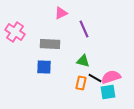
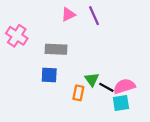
purple line: (84, 29) -> (94, 16), moved
green triangle: (83, 61) -> (92, 79), moved, turned 40
orange rectangle: (81, 83) -> (78, 93), moved

